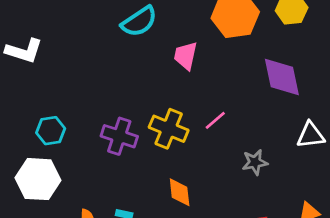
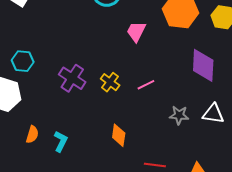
yellow cross: (169, 129) -> (110, 82), size x0.7
gray star: (255, 162) -> (179, 115), moved
orange diamond: (180, 192) -> (119, 135), moved

